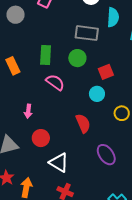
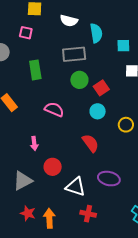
green rectangle: (46, 55) -> (35, 70), moved
green circle: (77, 58) -> (79, 80), moved
purple ellipse: (106, 155) -> (109, 179), moved, turned -30

